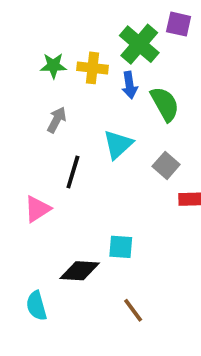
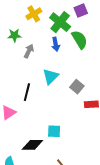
purple square: (179, 24) -> (81, 11), turned -32
yellow cross: (92, 68) -> (34, 14), moved, turned -35
green semicircle: (165, 104) -> (80, 40), moved
gray arrow: (57, 120) -> (29, 51), moved

